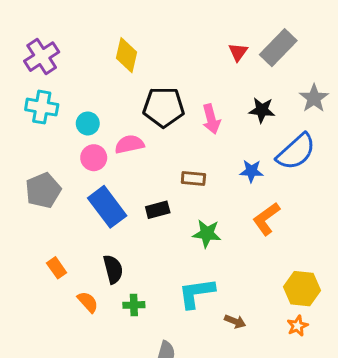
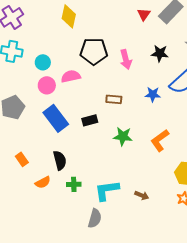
orange L-shape: (266, 219) -> (160, 140), moved
cyan L-shape: (196, 293) -> (107, 190), moved
orange semicircle: (88, 302) -> (43, 182), turned 105

